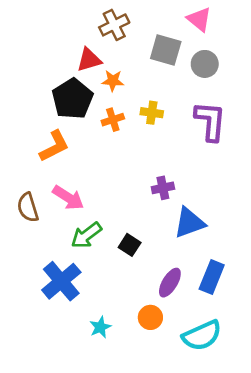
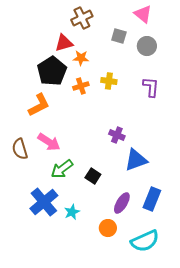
gray square: (166, 50) -> (119, 36), size x0.7
purple L-shape: (210, 121) -> (151, 87), size x0.7
purple cross: (163, 188) -> (117, 135), turned 35
cyan star: (100, 327) -> (72, 212), moved

